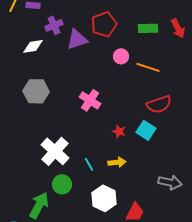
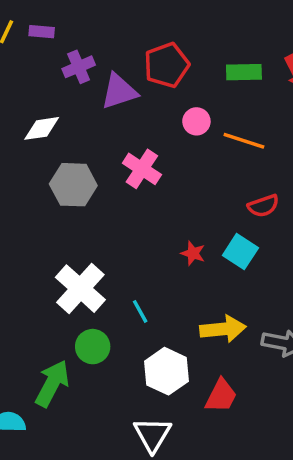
white diamond: (33, 46) -> (42, 128), moved
gray hexagon: (36, 91) -> (73, 185), moved
pink cross: (90, 100) -> (142, 169), moved
red semicircle: (159, 104) -> (263, 206), size x0.7
yellow arrow: (117, 162) -> (223, 329), moved, size x1.4

